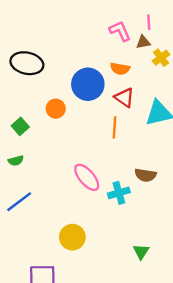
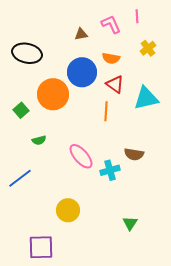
brown triangle: (143, 42) -> (81, 34), moved
orange circle: (56, 109) -> (53, 94), size x1.8
green semicircle: (16, 161) -> (39, 140), moved

